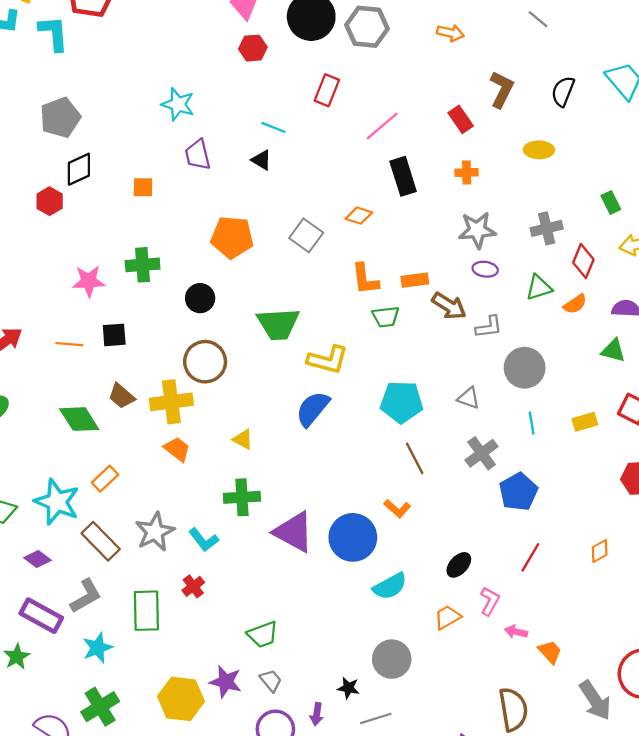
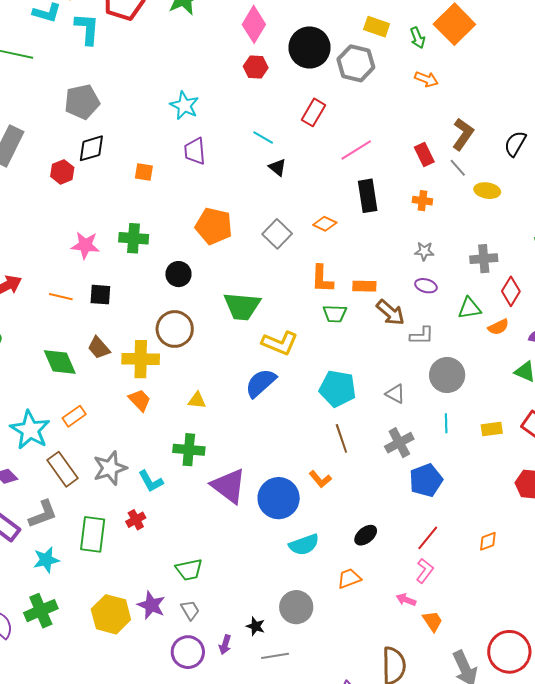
gray line: (538, 19) -> (458, 168), moved
black triangle: (261, 160) -> (277, 167), moved
gray star: (477, 230) -> (424, 251), size x0.6
yellow triangle: (243, 439) -> (197, 400), turned -30
pink L-shape: (490, 601) -> (425, 571), moved

